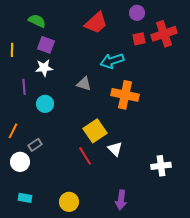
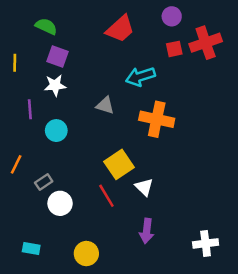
white circle: (20, 162) -> (60, 203), moved
white cross: (161, 166) -> (206, 243), moved
purple arrow: (121, 200) -> (147, 231), moved

